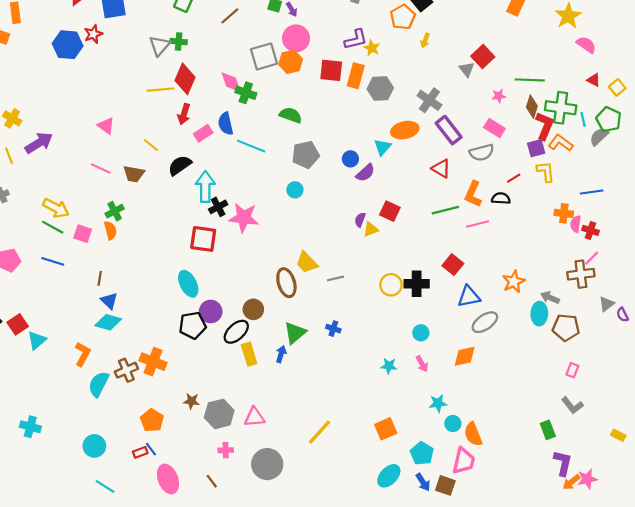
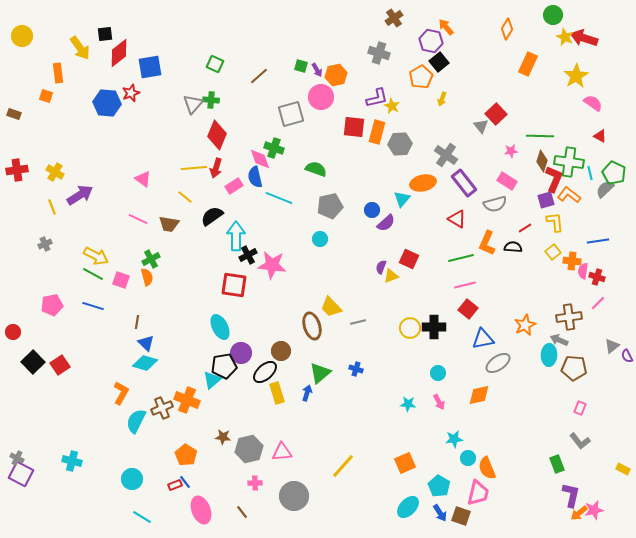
orange hexagon: (291, 62) -> (336, 75), moved
pink diamond: (231, 82) -> (260, 159), moved
yellow square: (617, 87) -> (553, 252), moved
yellow line: (161, 90) -> (194, 168), moved
pink line: (477, 224) -> (465, 285), moved
brown cross: (581, 274) -> (569, 317), moved
cyan triangle: (37, 340) -> (212, 380), moved

